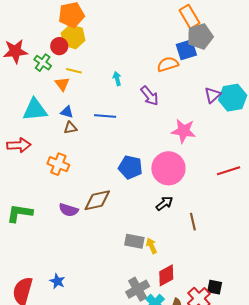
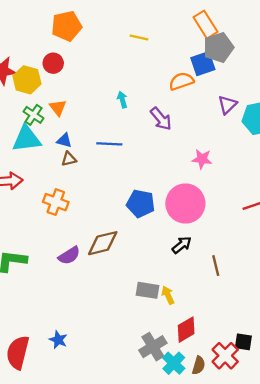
yellow hexagon: (73, 37) -> (27, 80), moved
green cross: (43, 63) -> (34, 115), moved
yellow line: (74, 71) -> (139, 37), moved
purple triangle: (213, 95) -> (227, 105), moved
pink star: (184, 131) -> (202, 159), size x0.7
purple semicircle: (69, 210) -> (69, 256), turned -48

